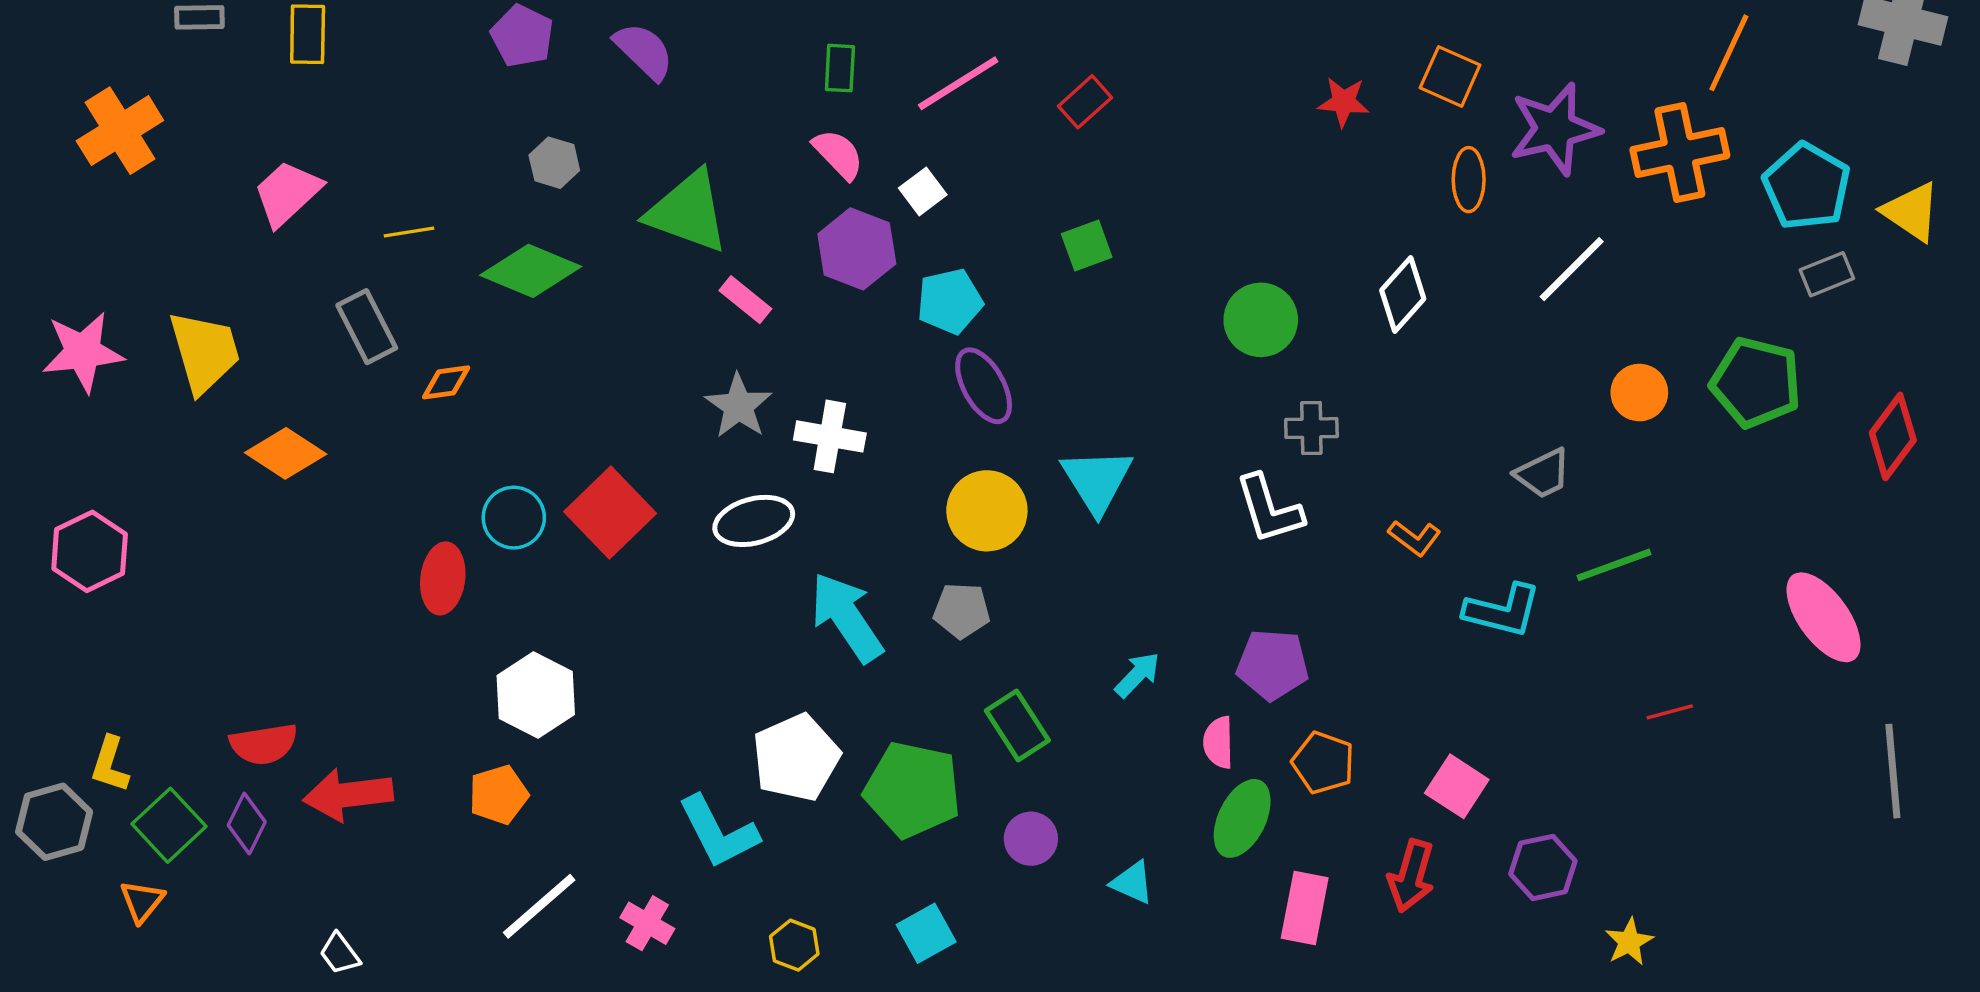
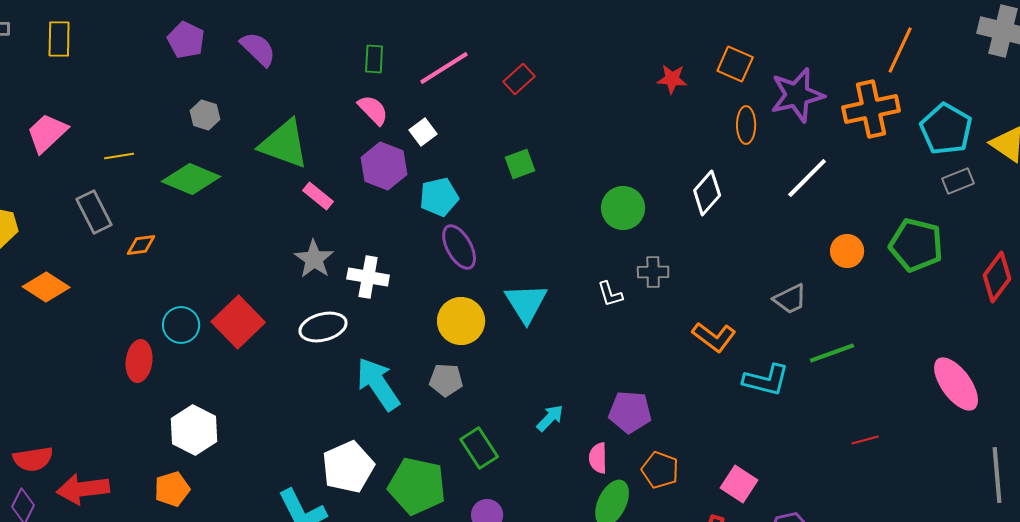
white L-shape: (1269, 509) -> (610, 294), moved, size x0.6
orange L-shape: (1415, 538) -> (714, 337), size x1.4

